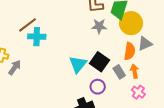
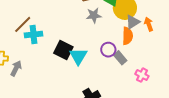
gray triangle: (145, 44) -> (133, 22), moved
black square: (100, 62) -> (63, 50), moved
orange arrow: (135, 71) -> (149, 24), moved
purple circle: (98, 87) -> (108, 50), moved

